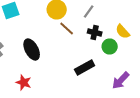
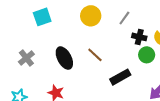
brown line: (67, 28) -> (95, 55), moved
black cross: (95, 32) -> (139, 37), moved

